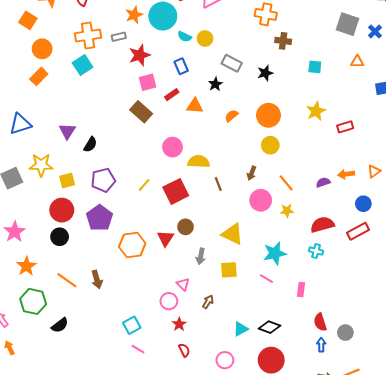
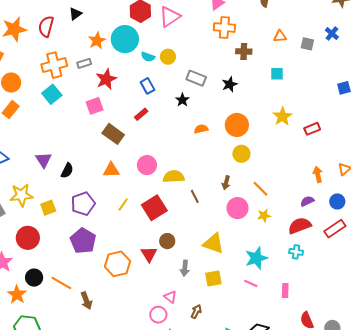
gray square: (348, 24) -> (307, 44), moved, size x0.6
orange triangle: (357, 62) -> (280, 36), moved
pink square: (148, 82) -> (95, 106), moved
orange triangle: (195, 106) -> (111, 170), moved
orange semicircle: (231, 116) -> (201, 129), turned 32
orange arrow: (346, 174) -> (318, 175), turned 91
purple semicircle: (323, 182) -> (307, 201), moved
red circle: (62, 210) -> (28, 238), moved
black circle: (60, 237) -> (34, 278), moved
orange line: (67, 280) -> (61, 283), moved

